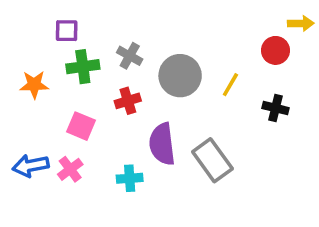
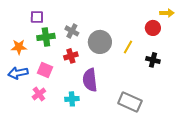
gray rectangle: (212, 160) -> (130, 102), moved, turned -30
blue arrow: (31, 166) -> (18, 73), moved

